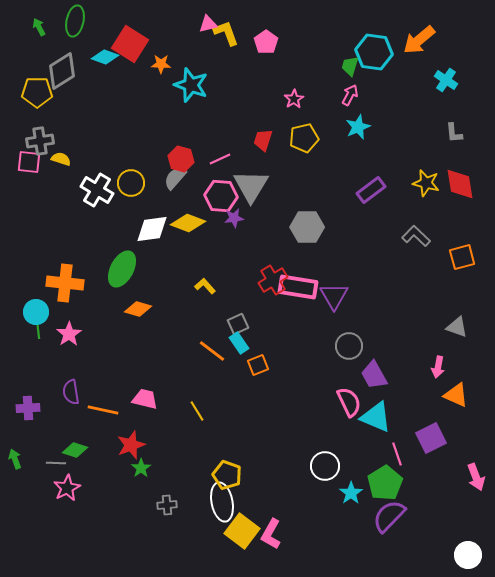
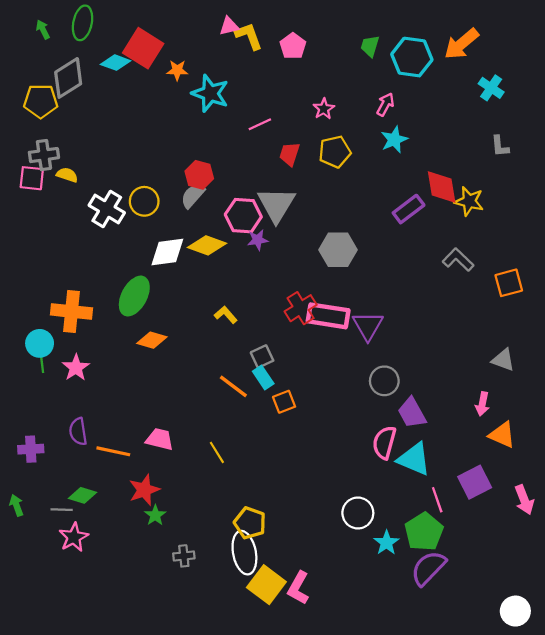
green trapezoid: (350, 66) -> (370, 46), moved
pink line: (220, 159) -> (260, 124), moved
red diamond: (460, 184) -> (442, 187), moved
pink semicircle: (349, 402) -> (384, 443), turned -140
pink arrow: (476, 477) -> (524, 500), moved

